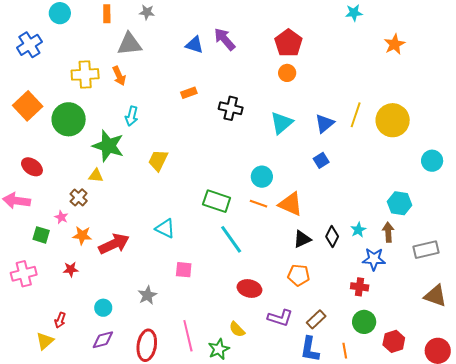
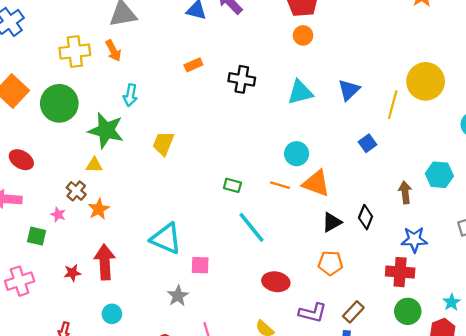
yellow line: (356, 115) -> (393, 105), moved
cyan triangle: (282, 123) -> (300, 92), turned 30
blue square: (321, 160) -> (367, 143), moved
cyan circle: (262, 177) -> (297, 154), moved
green rectangle: (217, 201) -> (232, 185), size x0.6
cyan triangle: (165, 228) -> (166, 239), moved, size x1.4
cyan star: (358, 230) -> (452, 302), moved
brown arrow: (388, 232) -> (405, 192), moved
orange star: (82, 235) -> (99, 209), moved, turned -30
red arrow: (114, 244) -> (105, 262), moved, turned -64
red cross: (360, 287) -> (400, 272), size x1.4
gray star: (147, 295) -> (178, 296), moved

